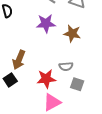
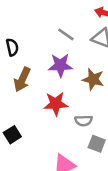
brown arrow: (19, 60) -> (22, 79), moved
red star: (46, 79) -> (56, 104), moved

